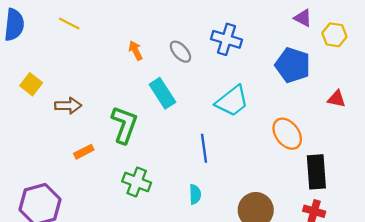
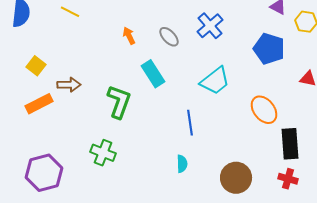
blue cross: (227, 39) -> (210, 26), turned 32
orange rectangle: (84, 152) -> (39, 104), moved, size x1.5
green cross: (137, 182) -> (103, 153), moved

